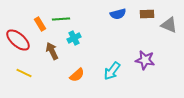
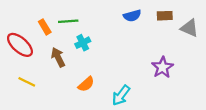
purple star: (145, 60) -> (162, 67), turned 30
cyan arrow: (112, 71) -> (121, 95), moved

